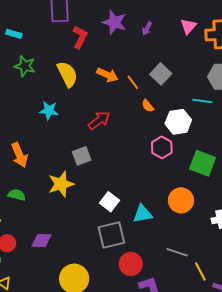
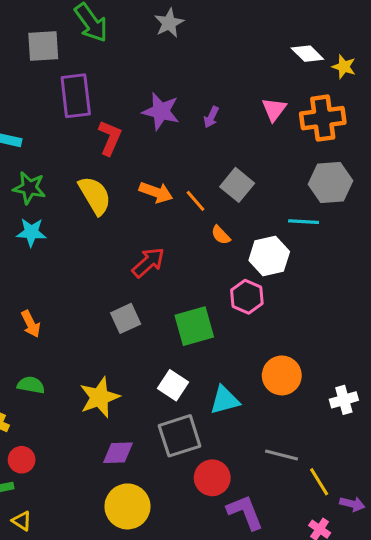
cyan star: (49, 111) -> (31, 232), moved
orange arrow: (19, 155) -> (31, 324), size x0.7
green square: (203, 163) -> (194, 326), moved, turned -32
yellow star: (61, 184) -> (99, 397), moved
purple diamond: (42, 240) -> (118, 453), moved

